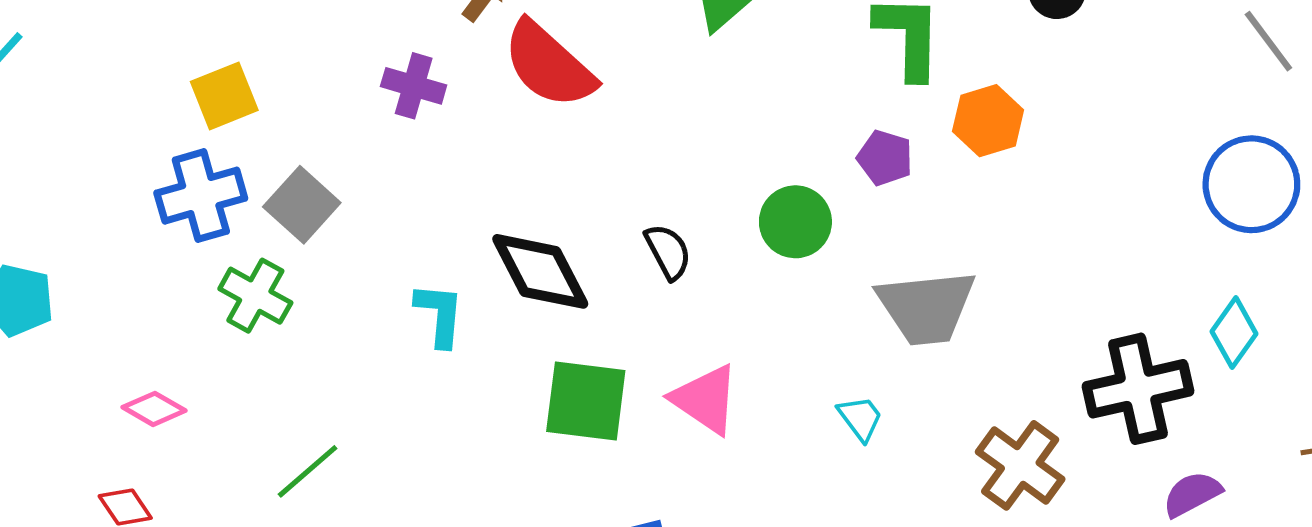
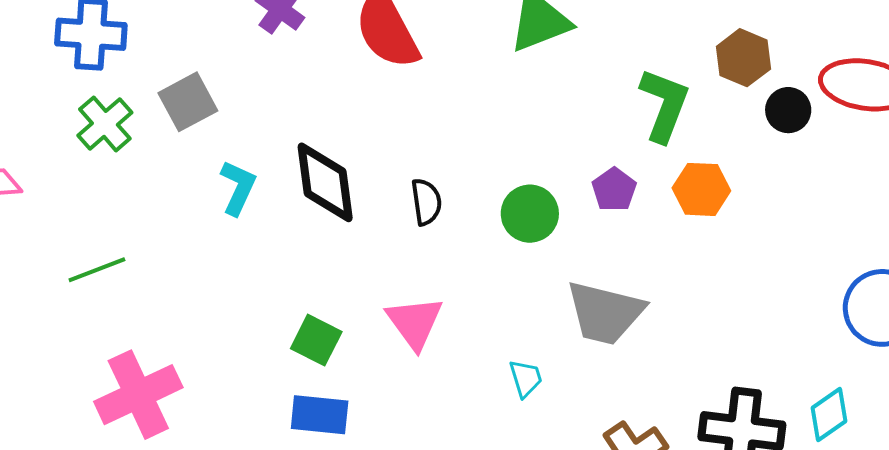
gray square: (302, 205) -> (188, 102), moved
green square: (586, 401) -> (316, 340), moved, size x0.7

